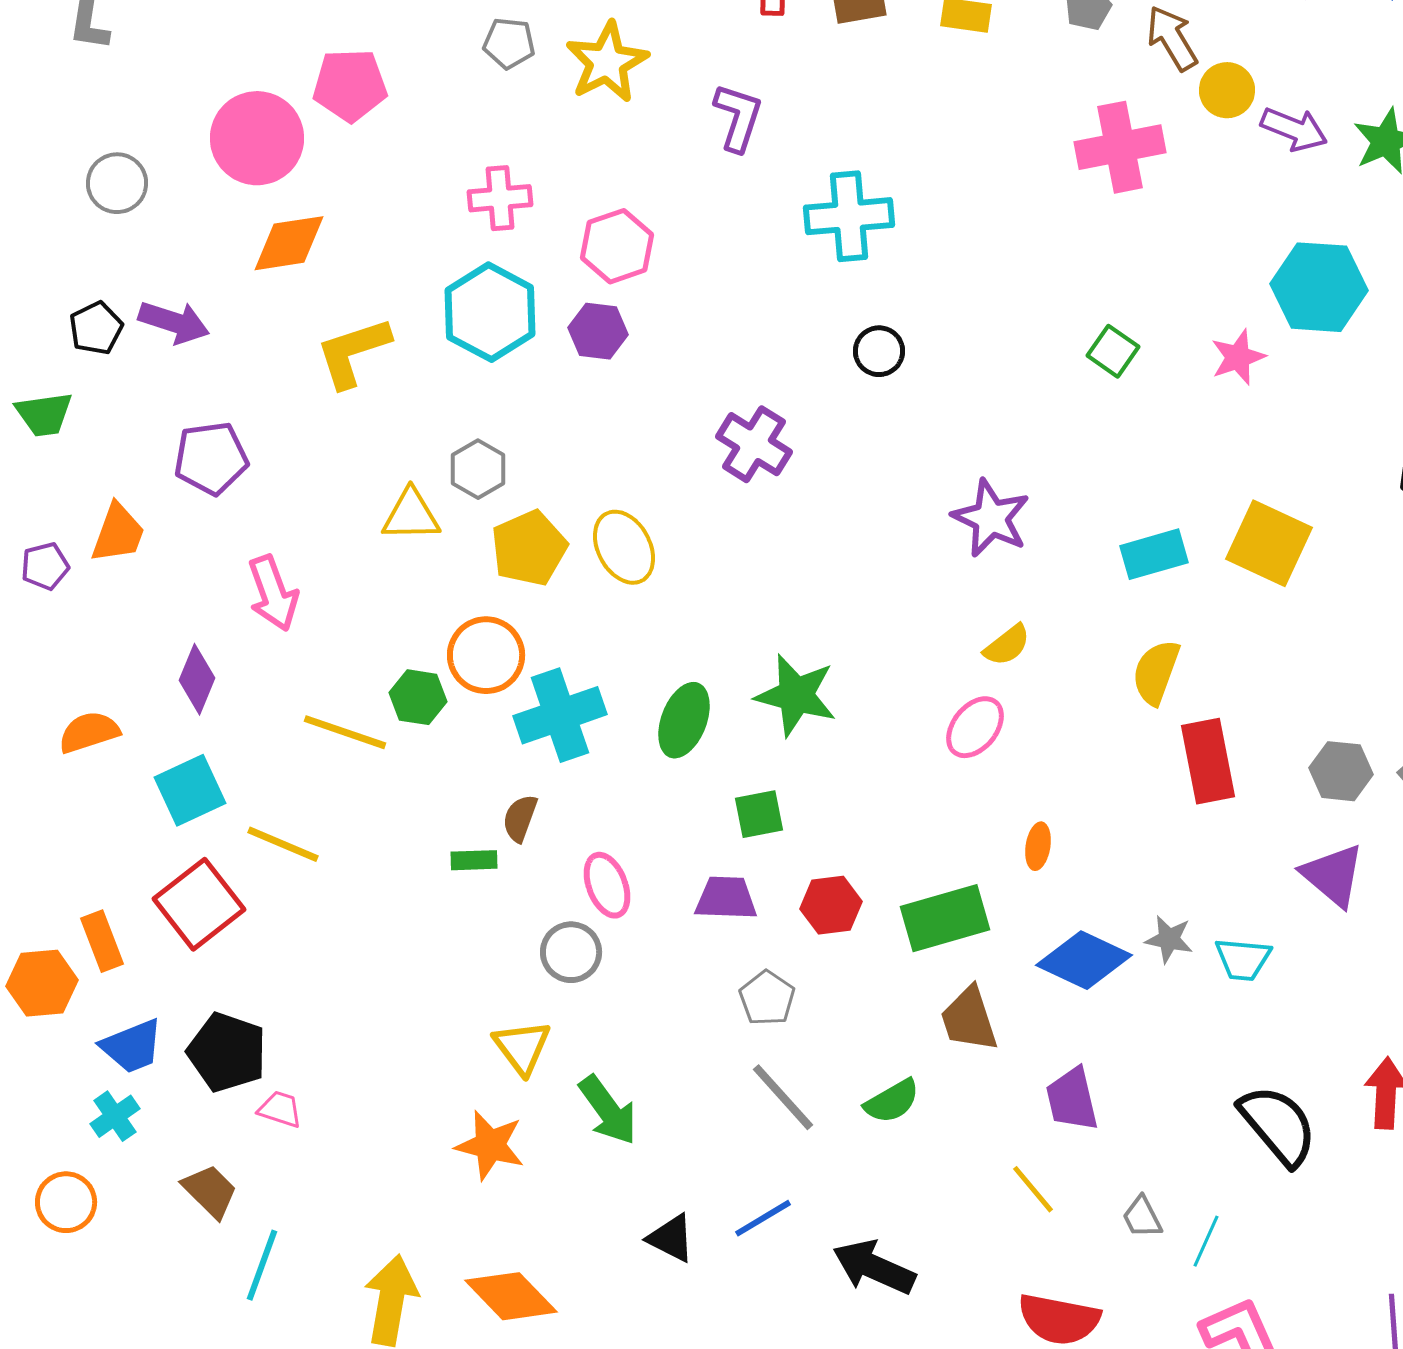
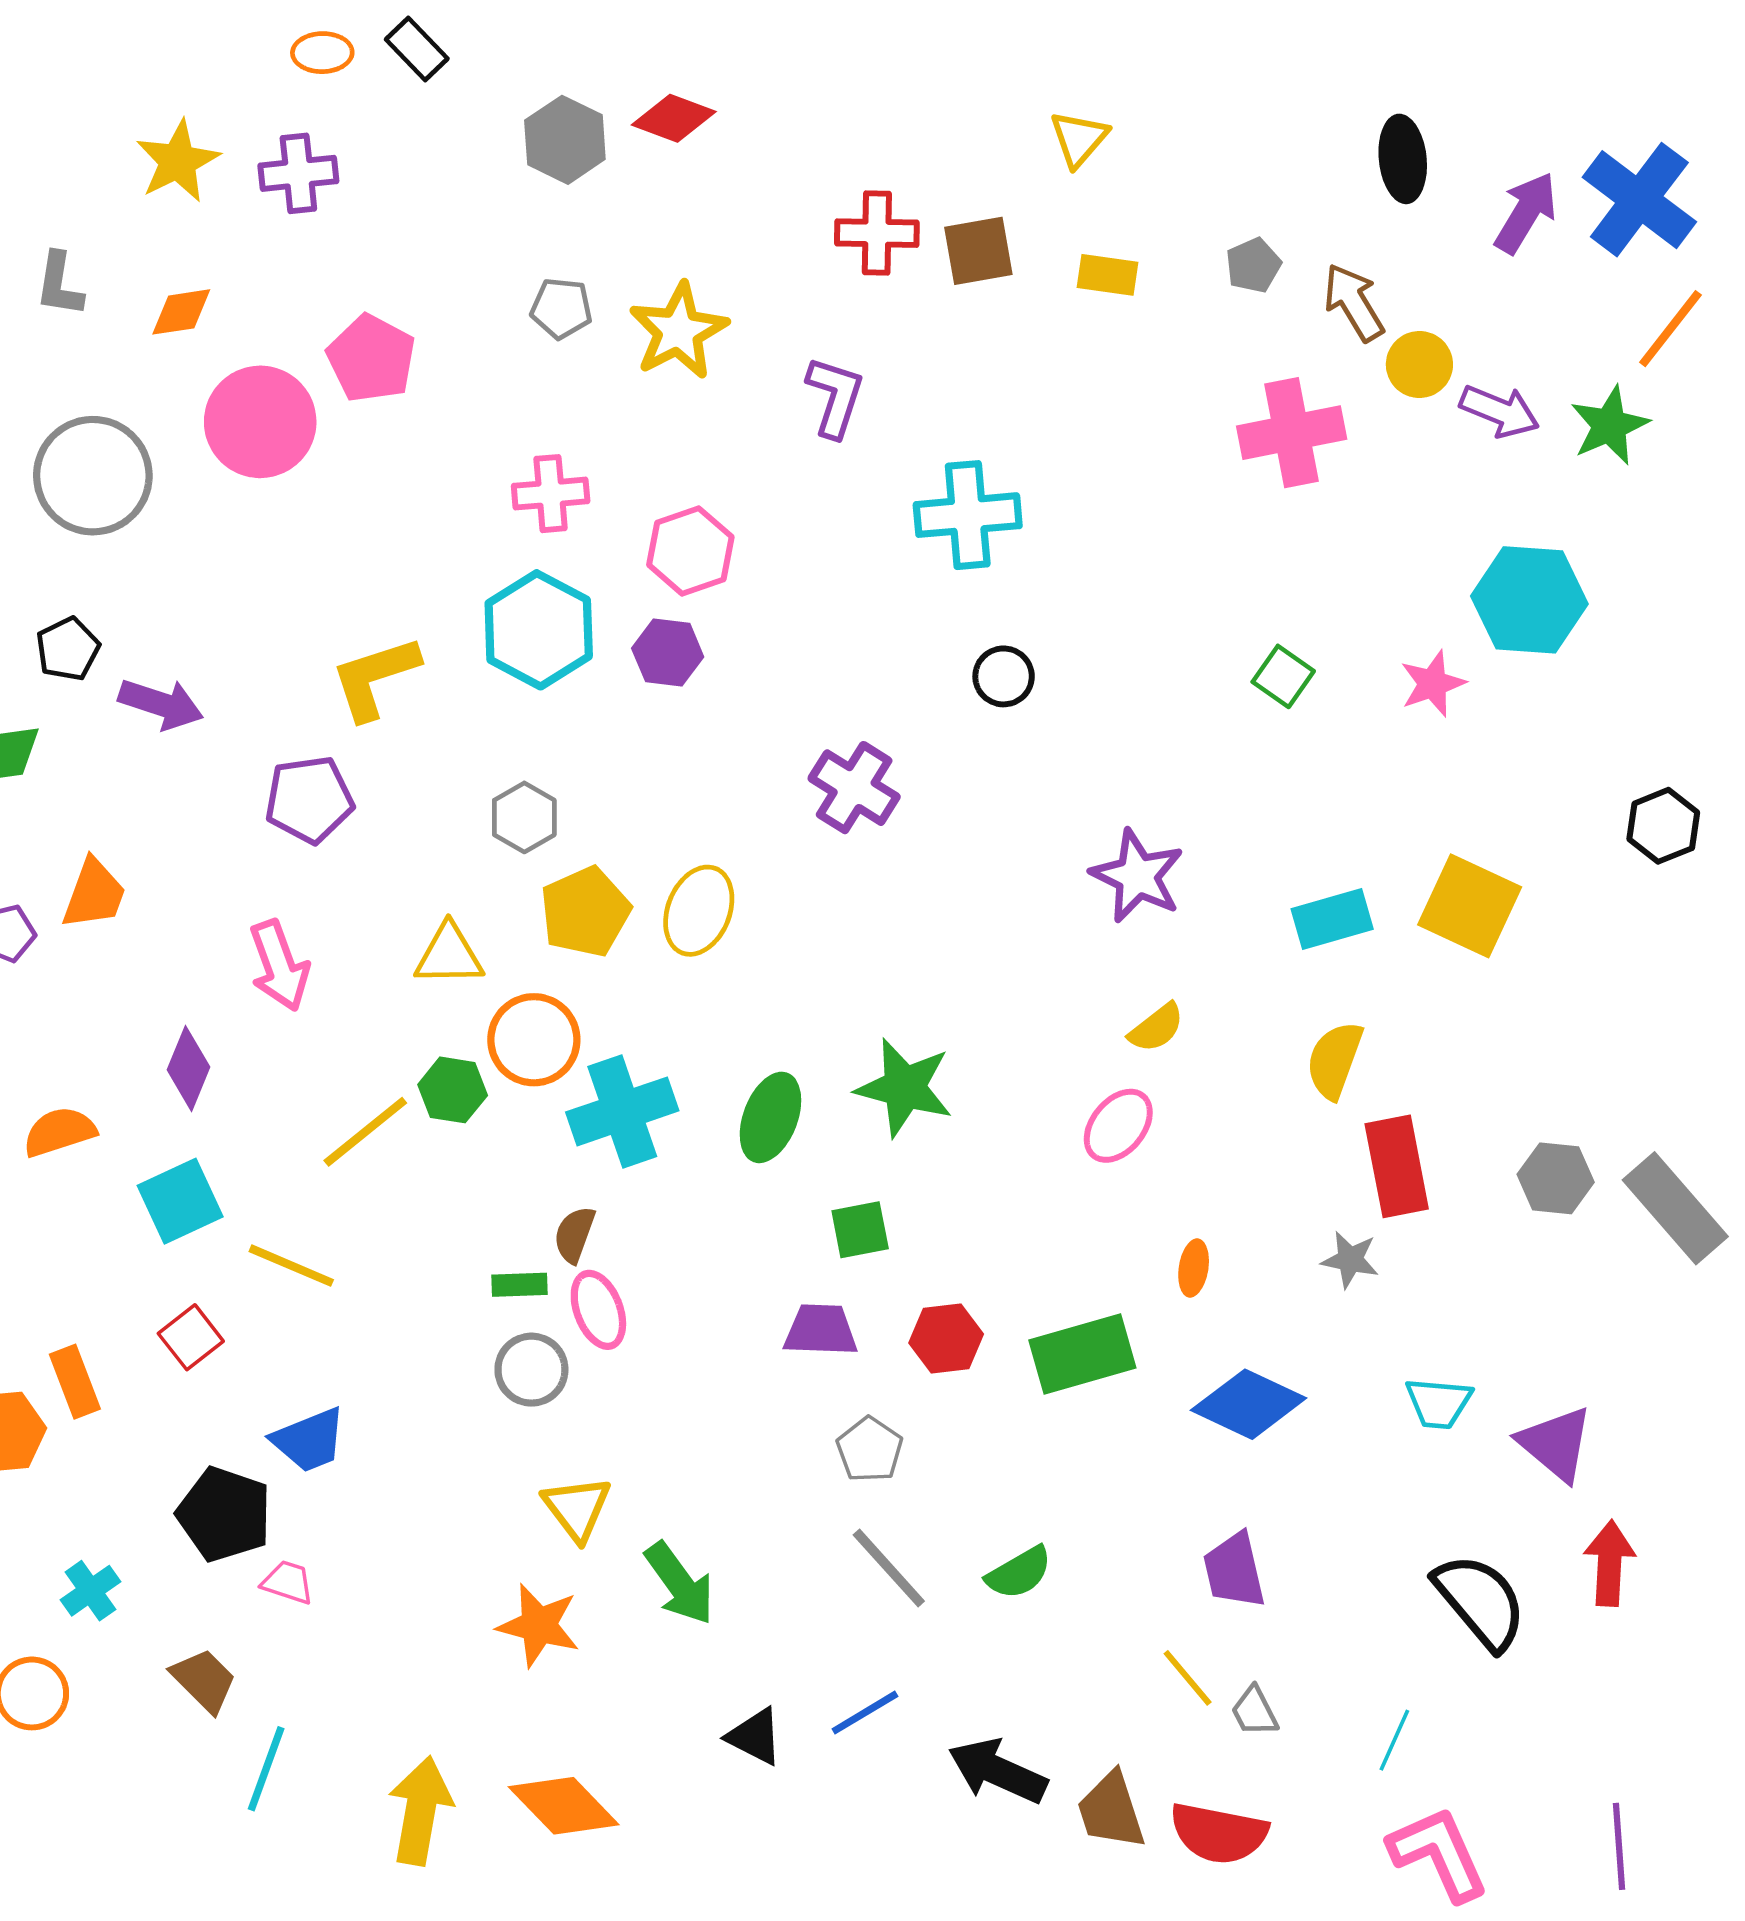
pink pentagon: (350, 85) -> (371, 359), turned 30
gray circle: (117, 183) -> (93, 476), size x1.6
orange diamond: (289, 243) -> (181, 312), moved, size x0.7
purple arrow: (174, 322) -> (161, 704), moved
purple pentagon: (211, 458) -> (309, 800), moved
yellow triangle: (411, 515) -> (449, 955), moved
yellow ellipse: (624, 547) -> (699, 911), turned 50
yellow line: (345, 732) -> (365, 1132), turned -58
purple triangle: (1333, 875) -> (1556, 1444), moved
pink ellipse: (607, 885) -> (598, 1310), moved
red square: (199, 904) -> (191, 1337), size x0.6
gray star: (1169, 939) -> (1350, 1260), moved
gray circle: (571, 952) -> (531, 1370), moved
brown trapezoid: (969, 1019) -> (1111, 1811), moved
blue trapezoid: (132, 1046) -> (309, 1440), moved
gray trapezoid: (1142, 1217) -> (1255, 1711), moved

